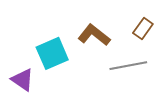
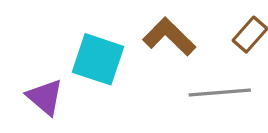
cyan square: (52, 53) -> (98, 59), turned 36

